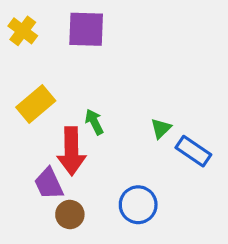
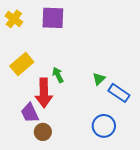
blue circle: (138, 205) -> (104, 126), moved

